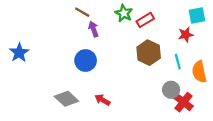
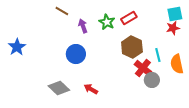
brown line: (82, 12) -> (62, 11), moved
green star: (124, 13) -> (107, 22), moved
red star: (186, 35) -> (173, 28), moved
red cross: (183, 102) -> (143, 68), moved

